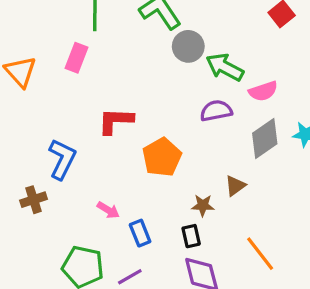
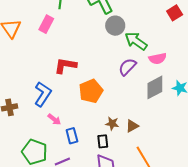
purple semicircle: (216, 111) -> (127, 67), turned -42
blue L-shape: (62, 159) -> (43, 94), moved
brown triangle: (235, 186) -> (132, 126), moved

